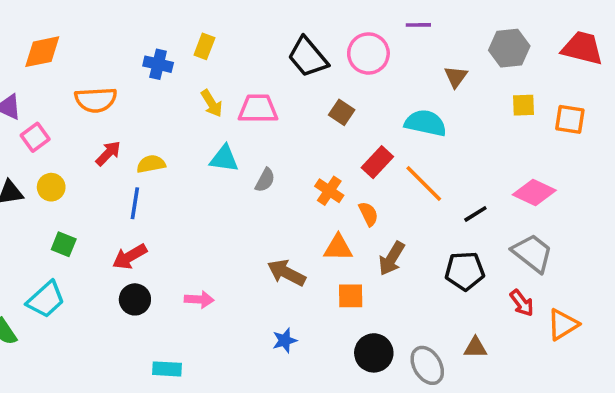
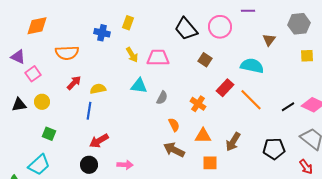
orange semicircle: (368, 214) -> (174, 125), moved
black line: (475, 214) -> (288, 107), moved
red arrow: (130, 257) -> (99, 141), moved

